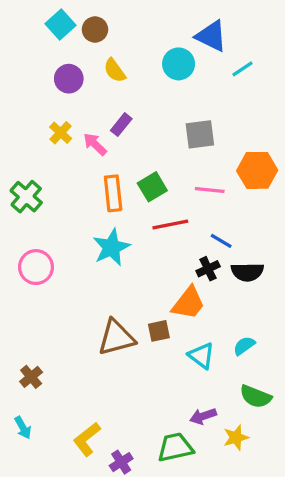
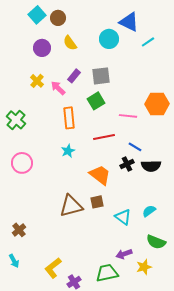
gray square: (200, 134) -> (101, 76), moved
green square: (152, 187) -> (96, 101), moved
cyan star: (111, 247) -> (68, 151), size x0.6
orange trapezoid: (188, 303) -> (100, 175), moved, turned -90

